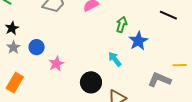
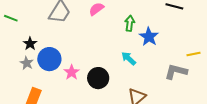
black star: (12, 28) -> (30, 44), moved
blue circle: (37, 47) -> (49, 59), size x1.5
black circle: (91, 82) -> (98, 78), moved

